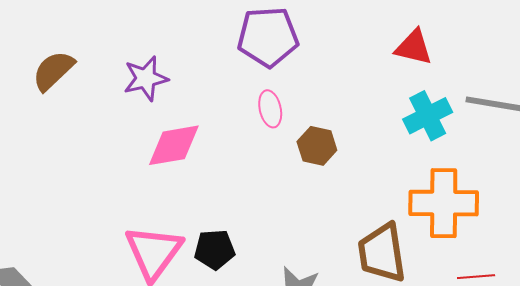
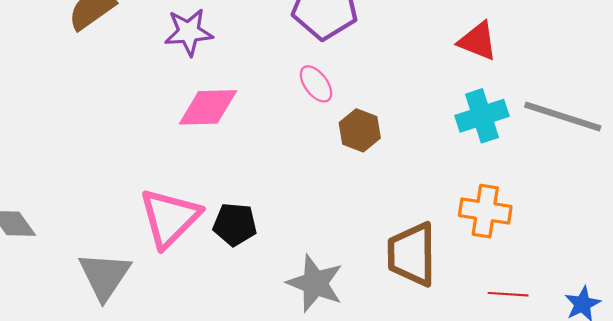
pink ellipse: (270, 109) -> (316, 84), turned -33
orange cross: (444, 203) -> (485, 211), size x0.7

